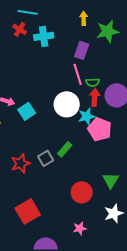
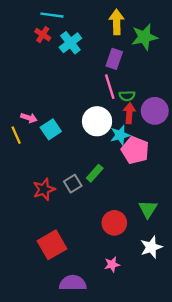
yellow arrow: (84, 18) -> (117, 22), size x1.5
cyan cross: (44, 36) -> (70, 43), turned -30

